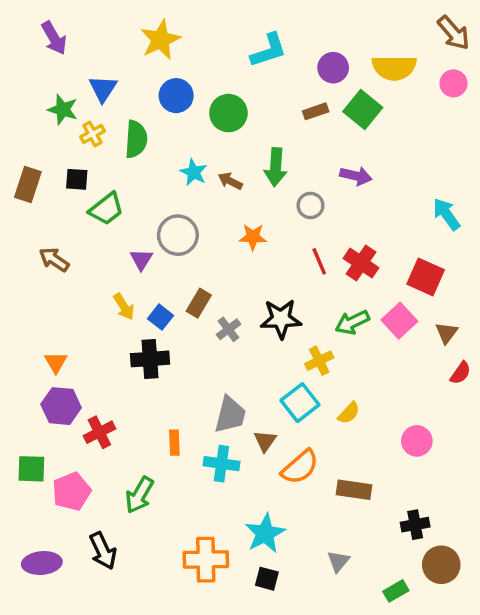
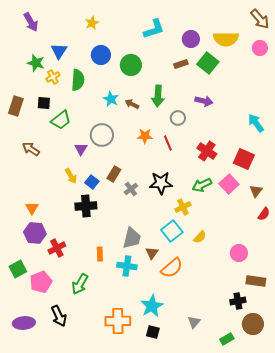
yellow star: (160, 40) -> (92, 23), size x0.6
red line: (319, 261) -> (168, 143), moved
green square: (31, 469) -> (18, 269), turned -30
brown rectangle: (354, 490) -> (256, 281), moved

